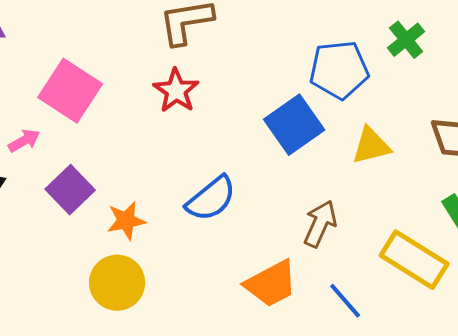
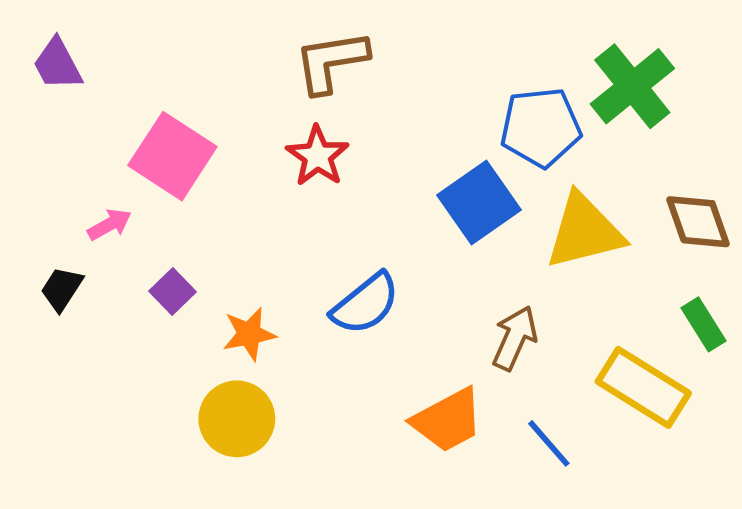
green cross: (406, 40) -> (632, 86), size x1.6
yellow triangle: (371, 146) -> (584, 231), size x1.5
purple square: (70, 190) -> (172, 292), size x0.7

